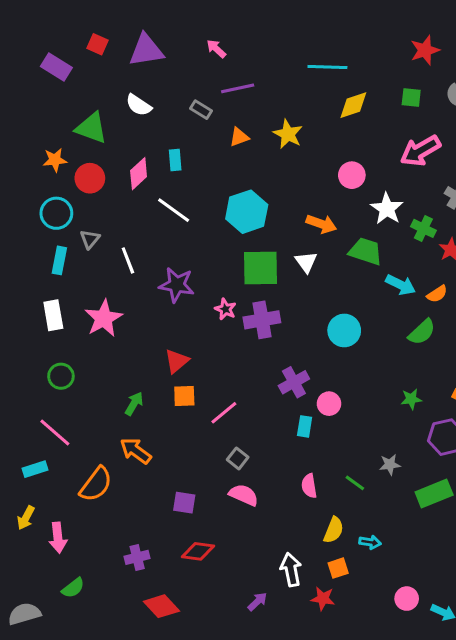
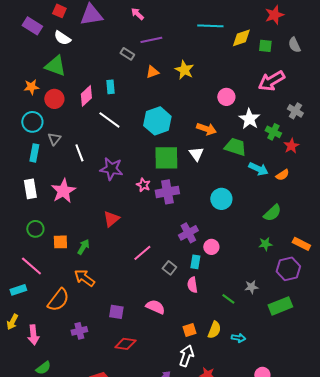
white semicircle: (139, 105) -> (62, 38), moved
yellow diamond: (353, 105) -> (241, 38), moved
green semicircle: (422, 332) -> (272, 213), moved
orange square: (184, 396) -> (60, 242), moved
gray square: (238, 458) -> (169, 268), moved
pink semicircle: (309, 486) -> (192, 285), moved
purple cross: (137, 557) -> (79, 331), moved
orange square: (338, 568) -> (189, 330), moved
white arrow: (291, 570) -> (186, 356), turned 30

